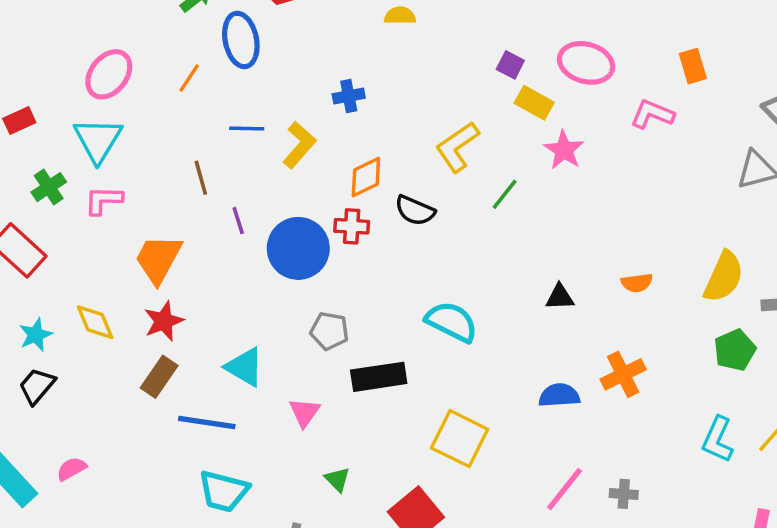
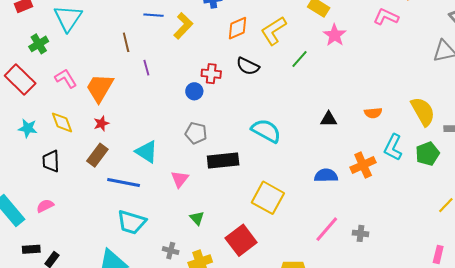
orange diamond: (366, 177) -> (237, 28), moved
pink L-shape: (103, 200) -> (66, 78), moved, turned 55
blue circle: (298, 248) -> (194, 91), moved, size x0.5
yellow semicircle: (724, 277) -> (423, 112), turned -56
red star: (164, 321) -> (101, 123), size x0.7
cyan star: (36, 335) -> (28, 128), turned 30
black trapezoid: (37, 386) -> (51, 161), moved, turned -45
cyan L-shape: (718, 439) -> (393, 147), moved

